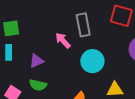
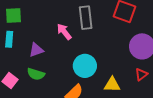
cyan circle: (92, 61) -> (85, 66), moved

